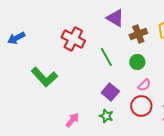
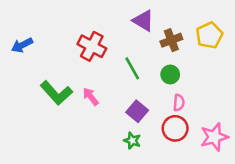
pink semicircle: (144, 85) -> (179, 103), turned -40
pink arrow: (72, 120) -> (91, 97), moved, turned -77

